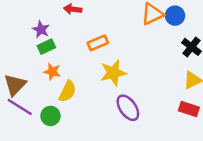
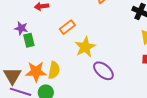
green rectangle: (46, 47) -> (29, 40), turned -64
orange star: (52, 72) -> (36, 72), moved, size x1.5

